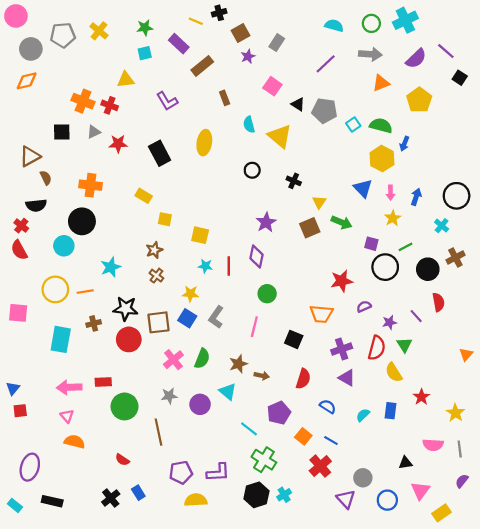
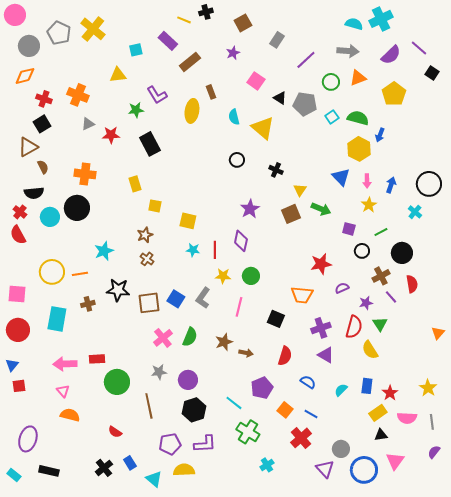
green circle: (371, 23) -> (331, 82), moved
cyan semicircle: (334, 26) -> (354, 24), moved
green star: (145, 28) -> (136, 110), moved
yellow cross: (99, 31) -> (93, 29), size x1.4
brown square: (240, 33) -> (243, 23), moved
gray pentagon: (63, 35) -> (59, 33), turned 30
gray rectangle: (277, 43) -> (277, 40), moved
red cross: (110, 105) -> (44, 99), moved
black square: (62, 132) -> (42, 124), moved, turned -30
yellow ellipse: (204, 143) -> (192, 111), moved
yellow rectangle: (144, 196) -> (135, 184), turned 42
cyan circle: (64, 246) -> (50, 217), moved
brown cross: (455, 258) -> (381, 276), moved
black circle: (385, 267) -> (362, 251), size x0.6
yellow star: (190, 294) -> (223, 276), moved
red circle: (129, 339) -> (18, 330), moved
cyan triangle: (228, 392) -> (154, 479), moved
red star: (421, 397) -> (390, 393), moved
black hexagon: (256, 495) -> (194, 410), moved
blue circle: (387, 500) -> (364, 470), size x1.4
yellow rectangle: (442, 513) -> (378, 413), moved

